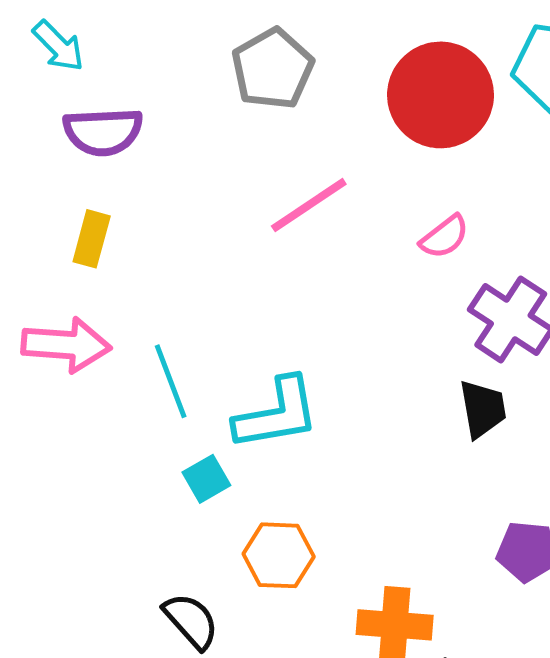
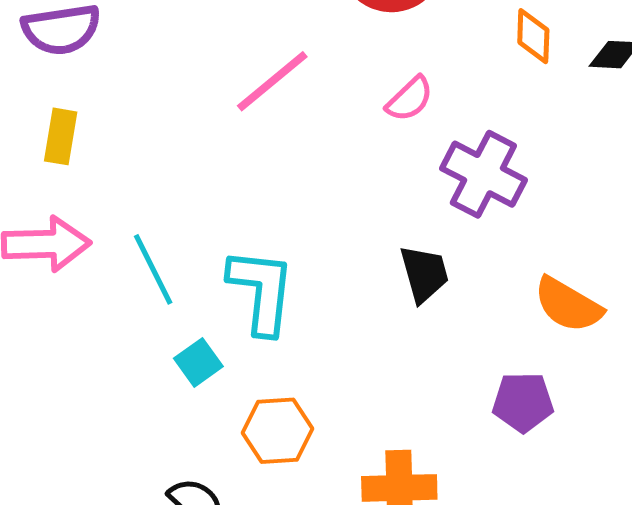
black trapezoid: (483, 409) -> (424, 274), moved
cyan L-shape: (277, 414) -> (261, 291), turned -68

